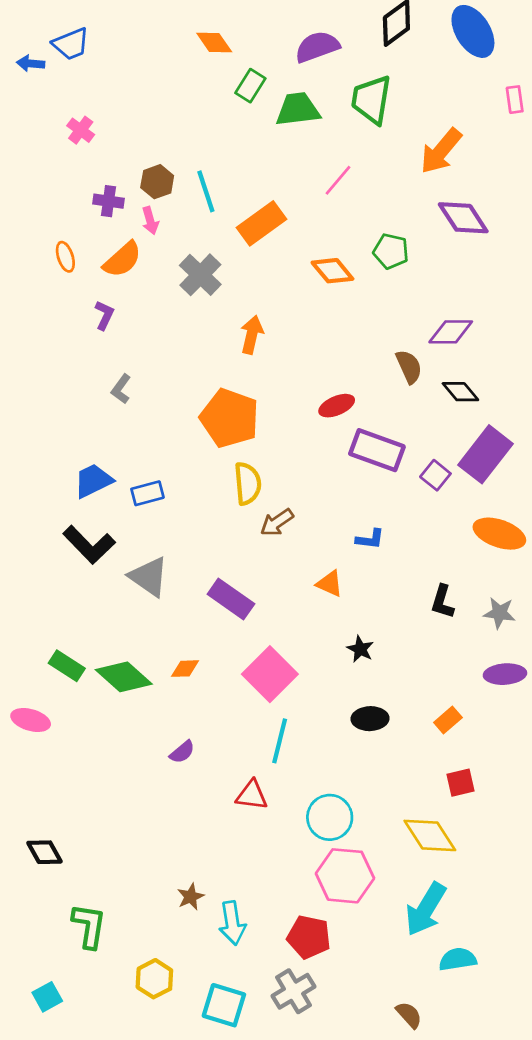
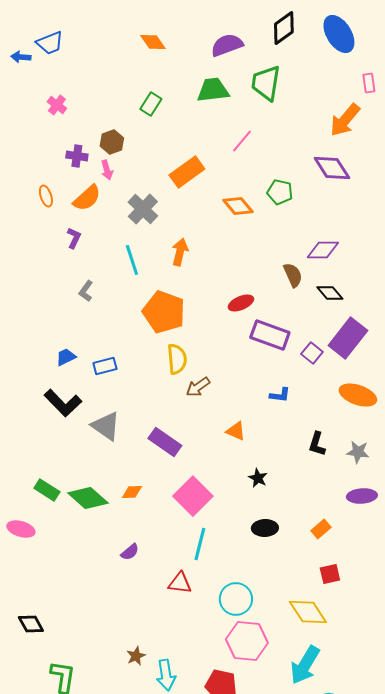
green rectangle: (250, 86) -> (151, 104), moved
orange arrow: (441, 151) -> (345, 120), moved
cyan line: (206, 191) -> (132, 260), moved
blue trapezoid: (93, 481) -> (66, 357), size x0.7
blue L-shape: (370, 539) -> (280, 395), moved

